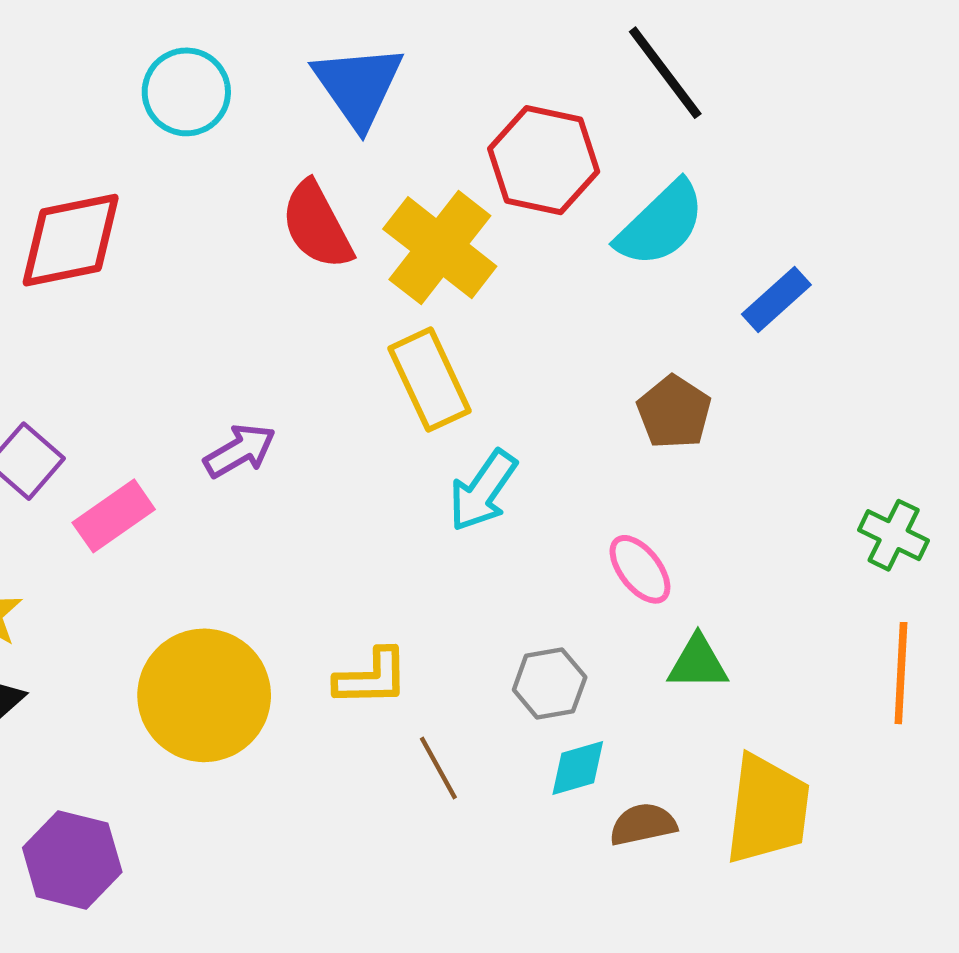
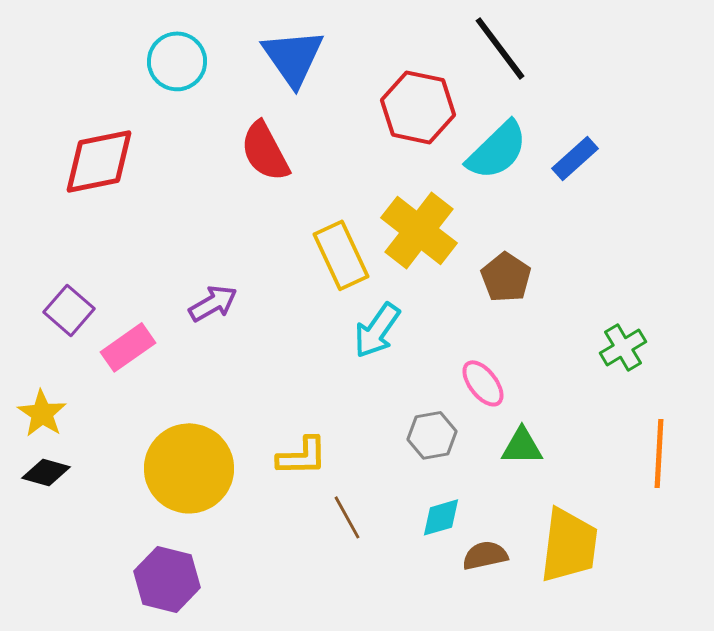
yellow cross: (440, 248) -> (419, 230), moved
blue rectangle: (776, 299) -> (575, 158), moved
green cross: (894, 535) -> (623, 347), moved, turned 33
gray hexagon: (550, 683) -> (432, 435), moved
purple hexagon: (72, 860) -> (167, 579), moved

